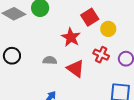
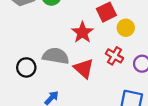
black circle: (12, 56) -> (26, 67), moved
gray semicircle: (50, 60) -> (56, 56), size x1.6

